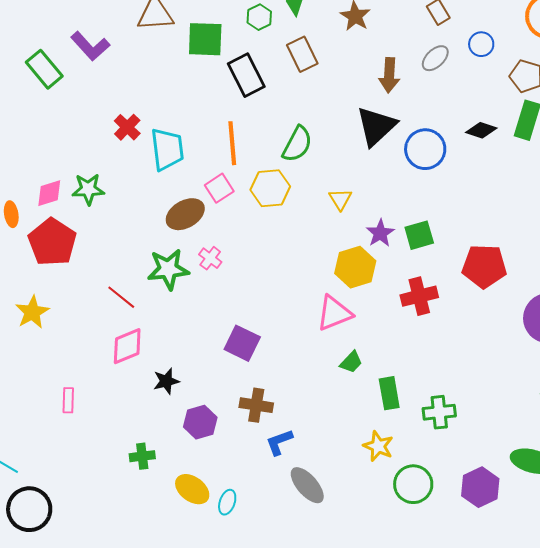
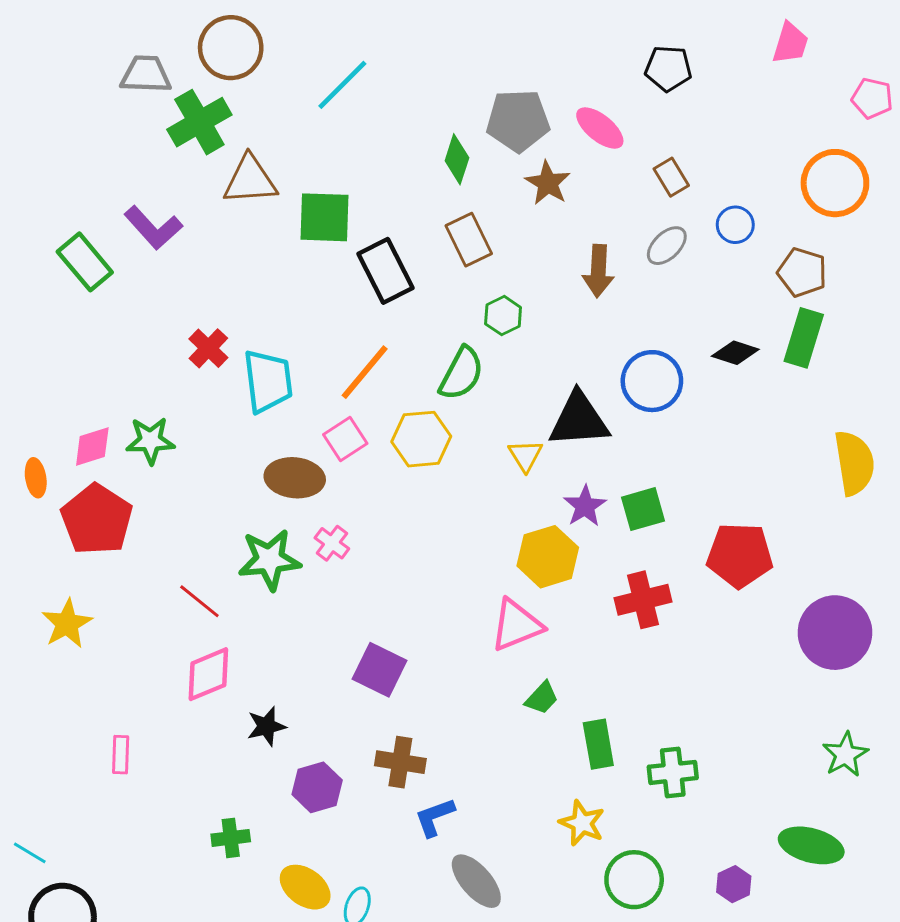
green hexagon: (259, 17) -> (503, 316), moved
black triangle: (376, 126) -> (579, 420), moved, turned 39
orange line: (232, 143) -> (365, 372), turned 45
brown ellipse: (185, 214) -> (295, 478), turned 36
purple hexagon: (480, 487) -> (734, 884), size x0.6

